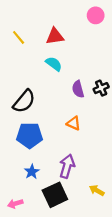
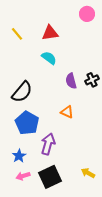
blue pentagon: (30, 135) -> (27, 123), turned 30
purple arrow: (67, 166) -> (48, 144), moved
blue star: (32, 172) -> (19, 156), moved
pink arrow: (15, 204) -> (23, 176), moved

